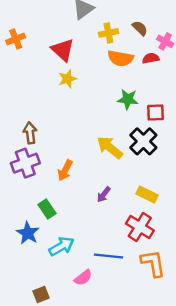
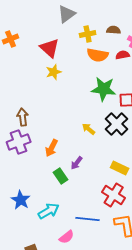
brown semicircle: (140, 28) -> (114, 30), turned -40
green star: (128, 99) -> (104, 89), size x1.4
yellow arrow: (110, 147) -> (89, 129), size x0.6
purple arrow: (104, 194) -> (77, 163), moved
green rectangle: (47, 209) -> (61, 176), moved

